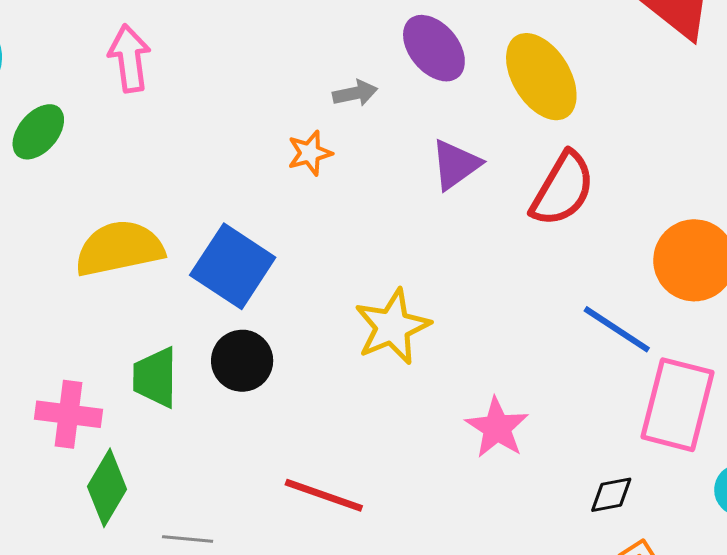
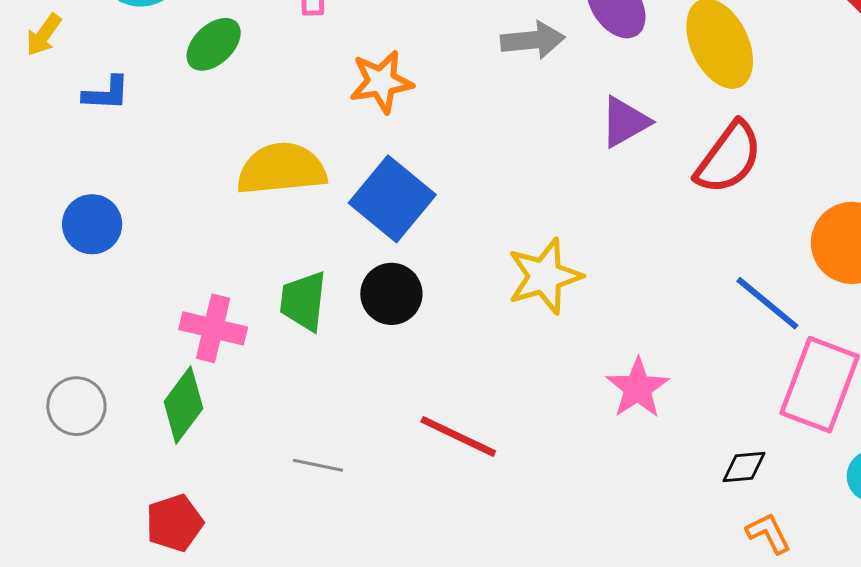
gray arrow: (355, 93) -> (533, 40), size x1.4
orange star: (310, 153) -> (381, 82), moved, size x1.4
green diamond: (107, 488) -> (183, 405), moved

